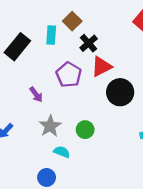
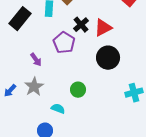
black cross: (89, 43) -> (81, 25), moved
red triangle: (101, 67) -> (103, 28), moved
gray star: (50, 126) -> (34, 87), moved

